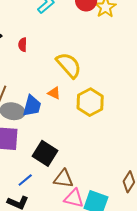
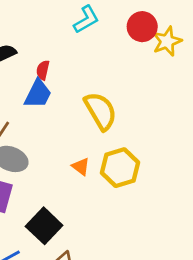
orange triangle: (54, 93) -> (81, 167), moved
blue trapezoid: (32, 106) -> (38, 94), moved

